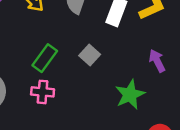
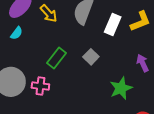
pink cross: (43, 92) -> (40, 86), moved

